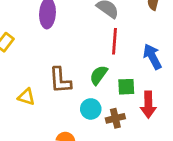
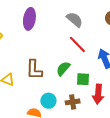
red line: (115, 41) -> (77, 44), turned -54
cyan circle: (91, 109) -> (48, 101), moved

